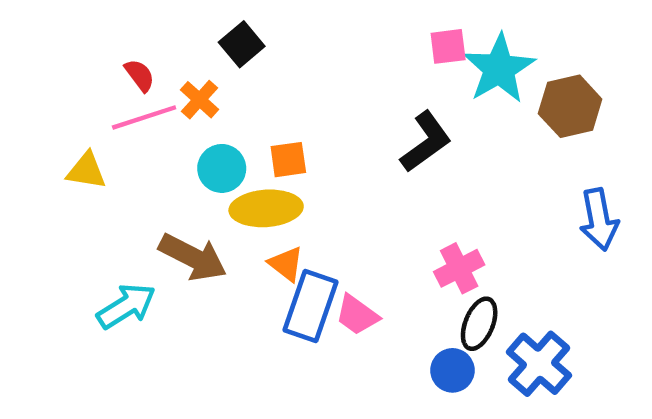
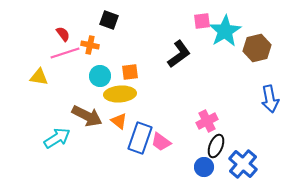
black square: (242, 44) -> (109, 20), turned -30
orange cross: (200, 100) -> (90, 45), turned -30
black L-shape: (426, 142) -> (179, 54), moved
orange triangle: (286, 264) -> (119, 121), moved

